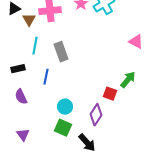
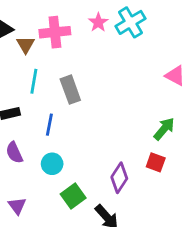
red square: (110, 94) -> (156, 162), moved
cyan circle: (65, 107) -> (52, 164), moved
green square: (63, 128) -> (73, 196), turned 30

